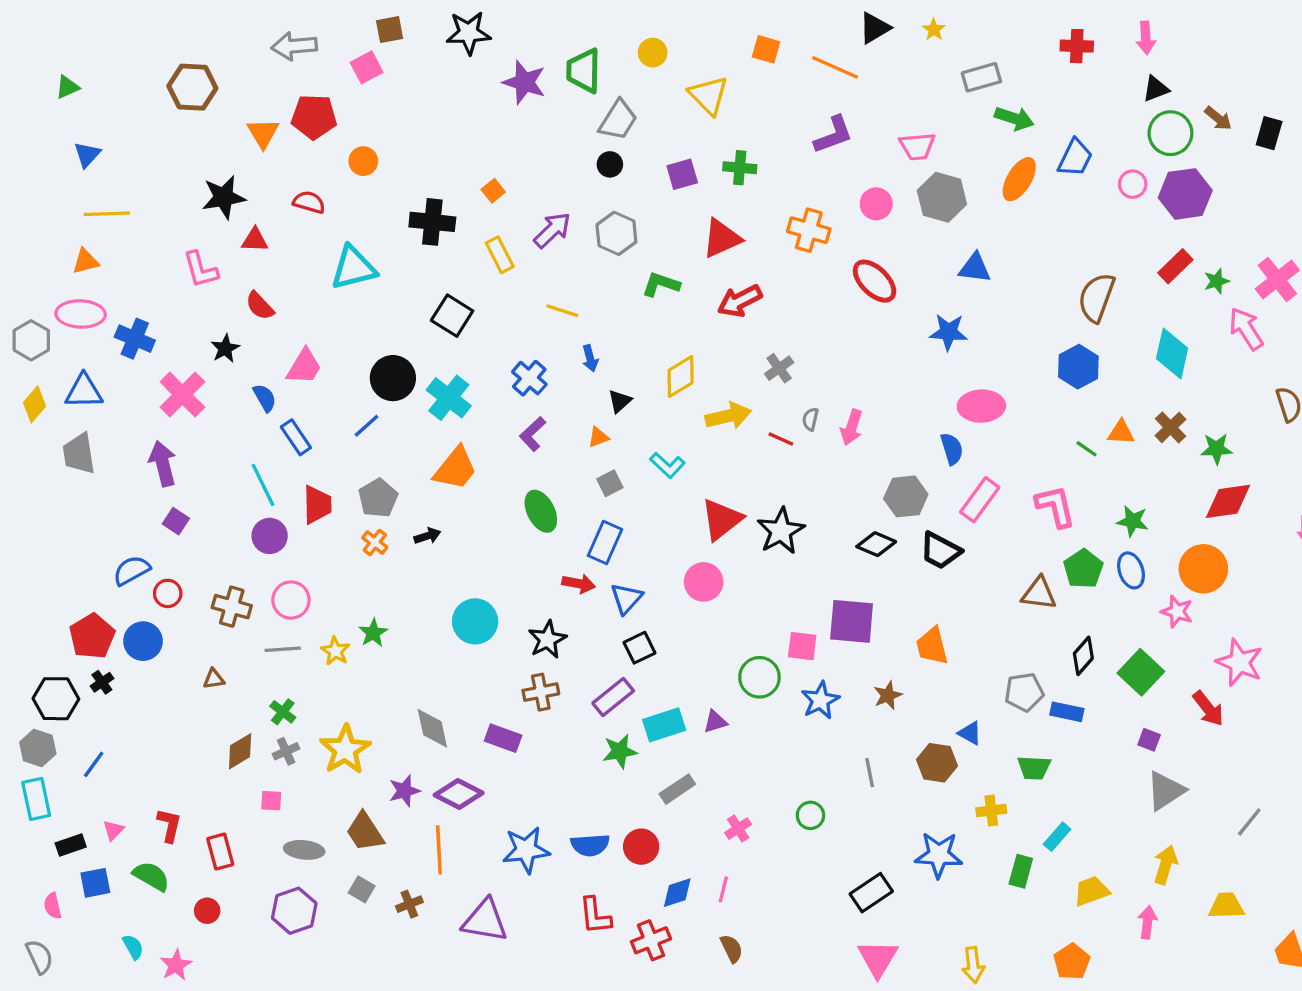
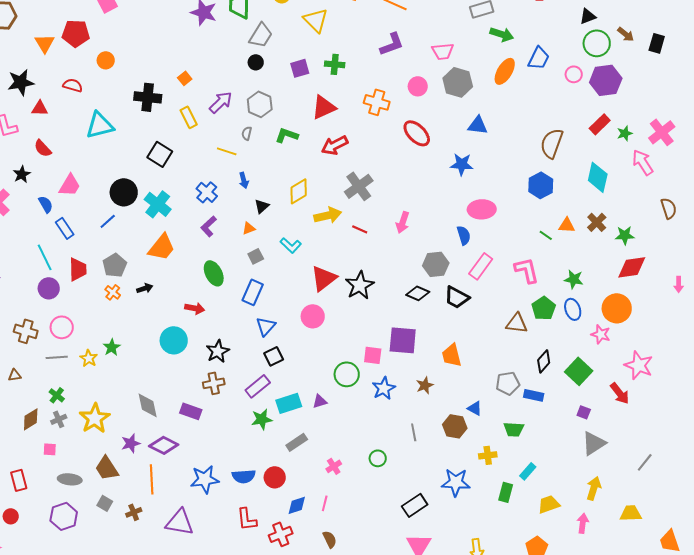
gray cross: (779, 368) -> (359, 186), size x1.6
gray semicircle: (810, 419) -> (247, 133), moved
red arrow: (579, 584) -> (195, 308), moved

